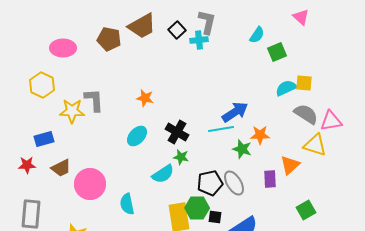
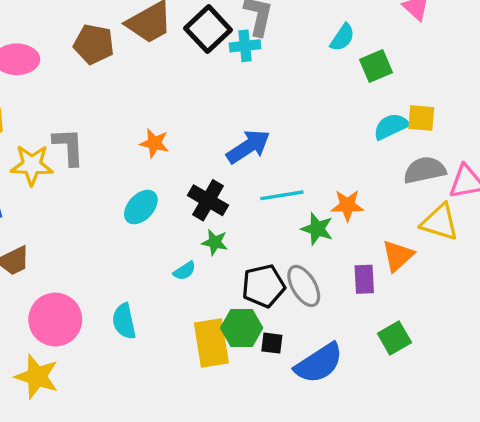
black square: (177, 30) -> (208, 29), size x1.5
blue arrow: (235, 112) -> (248, 147), moved
gray semicircle: (306, 114) -> (425, 170), turned -45
cyan semicircle: (163, 174) -> (185, 271), size x0.6
pink circle: (90, 184) -> (55, 320), moved
green square: (306, 210) -> (394, 338), moved

